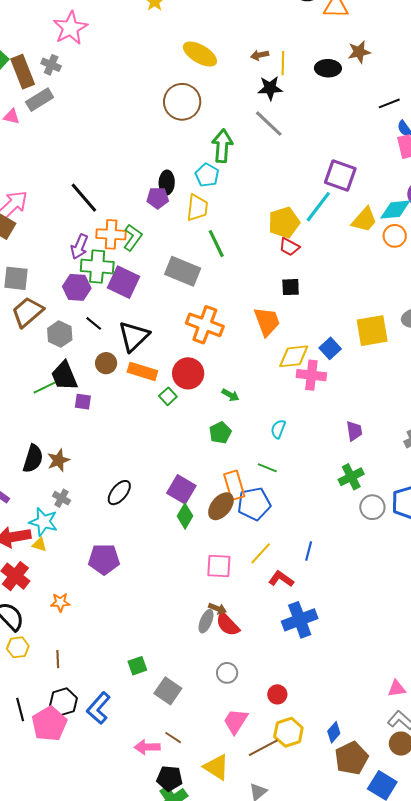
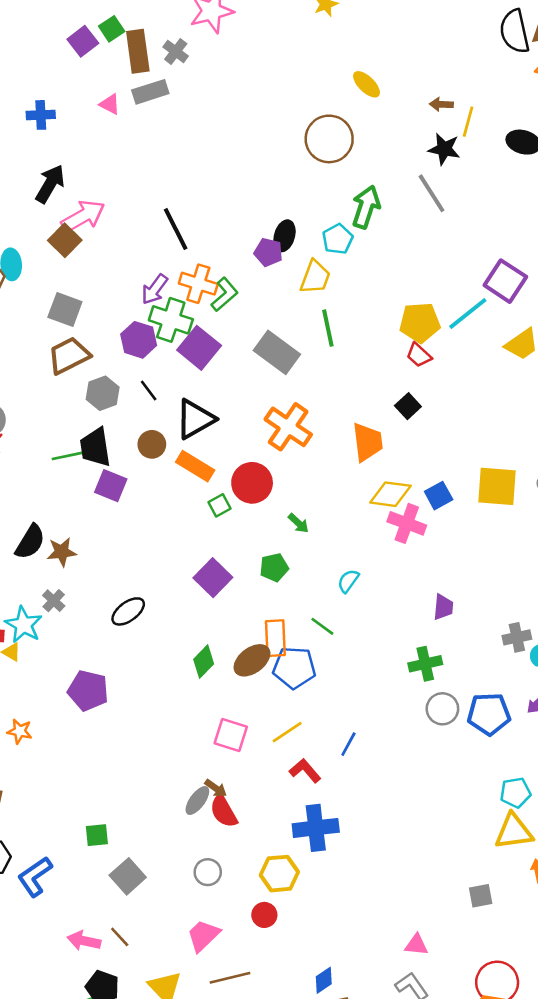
yellow ellipse: (200, 54) -> (367, 84), size x0.7
black square: (291, 287) -> (408, 406), turned 36
purple square: (83, 402) -> (111, 486), size x1.4
purple square: (181, 489) -> (213, 578), moved
yellow hexagon: (288, 732) -> (279, 874), moved

